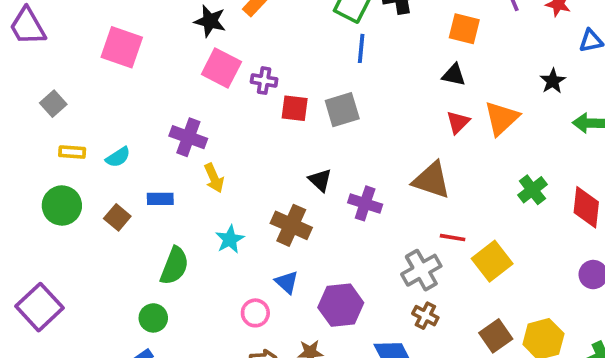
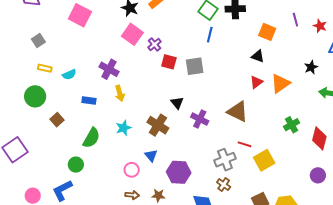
purple cross: (264, 81) -> (155, 44), turned 32
brown square: (117, 217) -> (57, 120), moved

